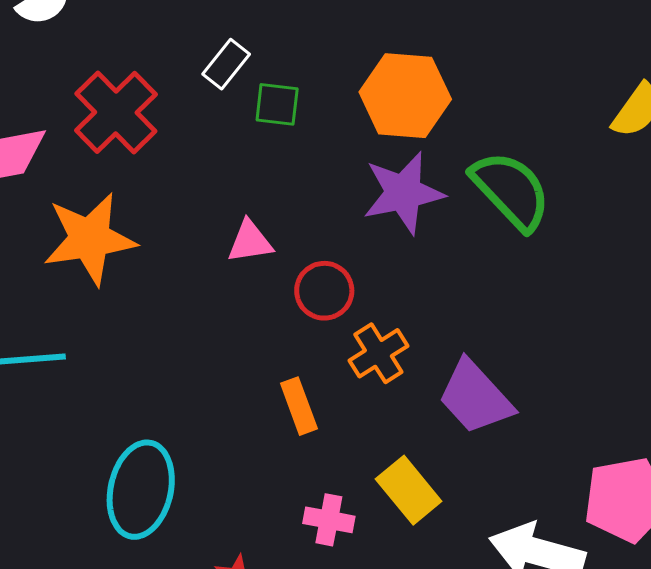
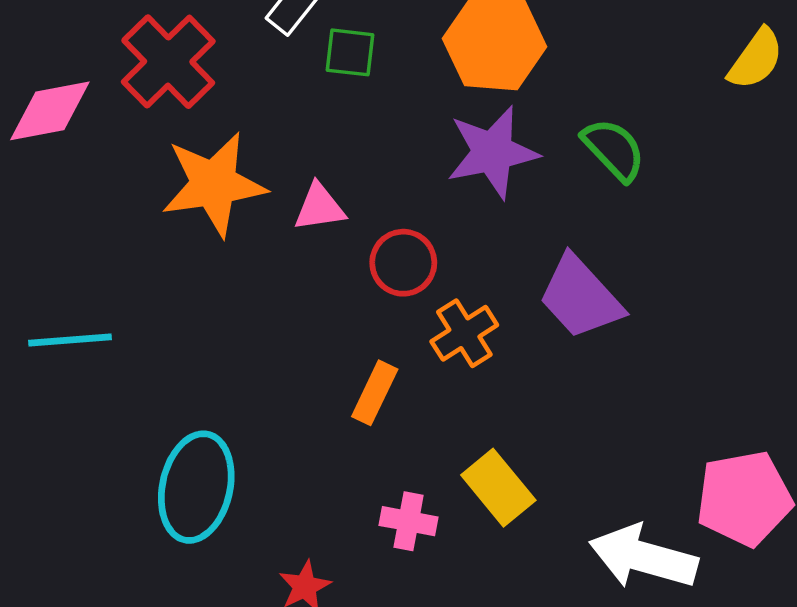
green semicircle: (511, 190) -> (614, 149), size x0.7
orange star: (90, 239) -> (214, 184), moved
purple trapezoid: (475, 397) -> (580, 297), moved
orange rectangle: (299, 406) -> (375, 393), turned 46

